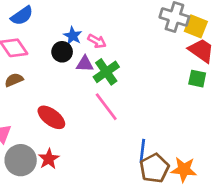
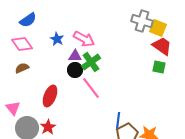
blue star: (73, 36) -> (57, 39), moved
pink arrow: (97, 41) -> (84, 39), size x1.5
black circle: (62, 52) -> (75, 70), moved
red ellipse: (51, 117) -> (50, 96), turned 75

